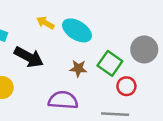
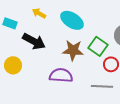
yellow arrow: (45, 23) -> (39, 13), moved
brown star: (78, 68) -> (73, 50), size x1.5

